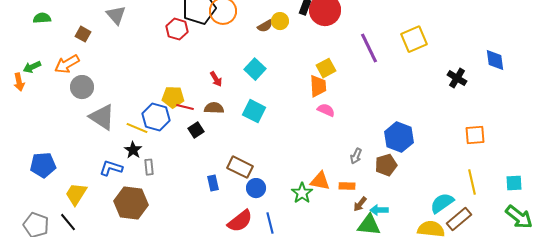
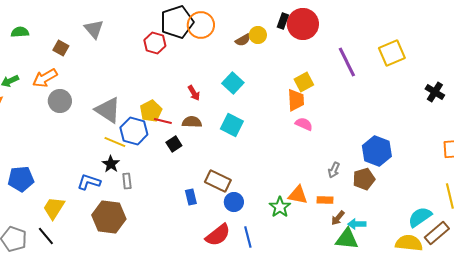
yellow pentagon: (173, 97) -> (151, 111), turned -30
gray triangle: (102, 117) -> (108, 110), moved

